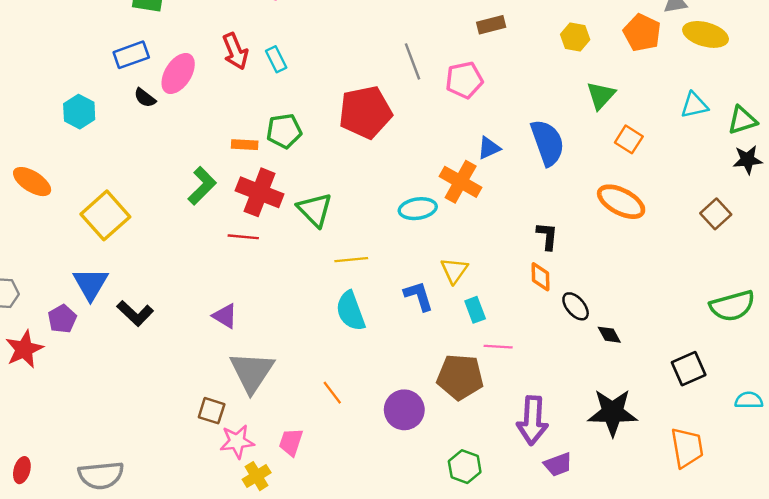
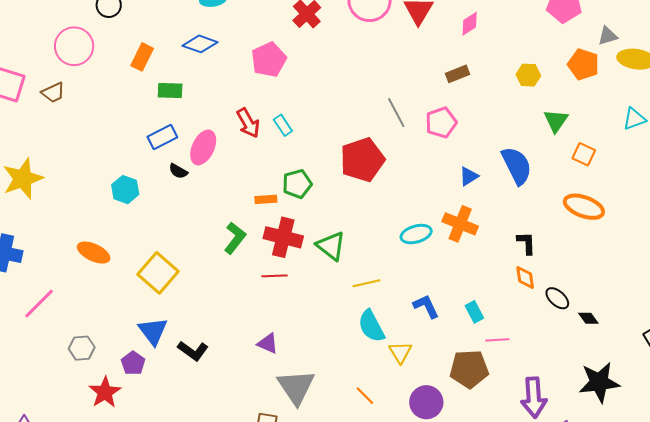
orange cross: (461, 182) -> (460, 224), moved
yellow triangle: (454, 270) -> (400, 352), moved

